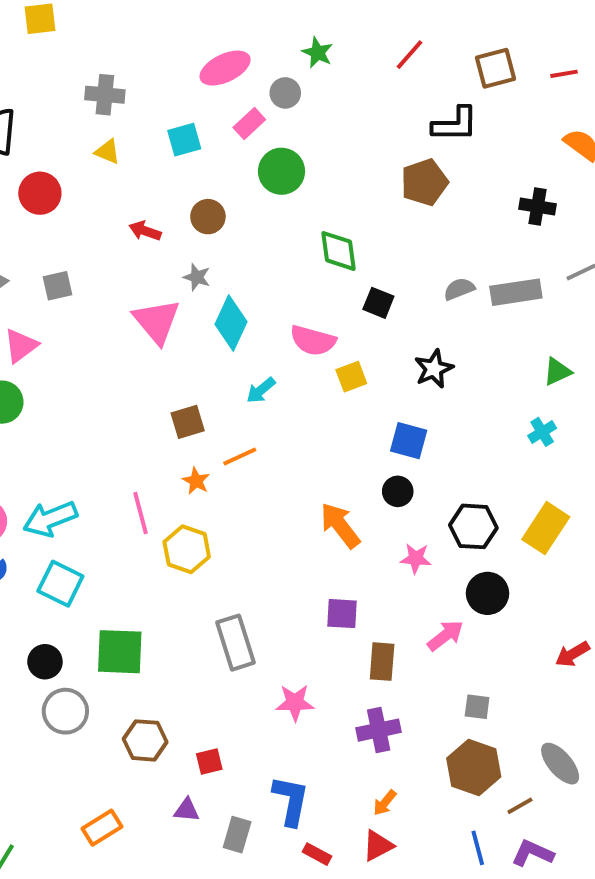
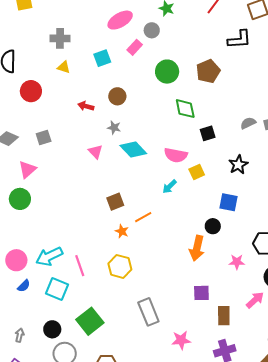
green circle: (281, 171) -> (167, 72), moved
brown pentagon: (424, 182) -> (208, 71), moved
black square: (378, 303) -> (208, 133), turned -35
pink triangle: (157, 321) -> (95, 152), size x0.6
cyan diamond: (231, 323) -> (133, 150), turned -64
cyan arrow: (261, 390) -> (169, 187), moved
black circle: (398, 491) -> (213, 226), moved
pink line: (140, 513) -> (80, 266), moved
orange arrow: (340, 525) -> (197, 248), turned -125
green square: (120, 652) -> (90, 321), turned -36

